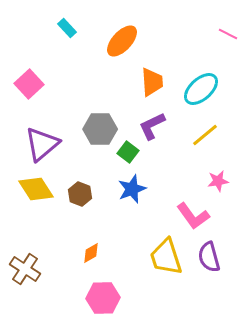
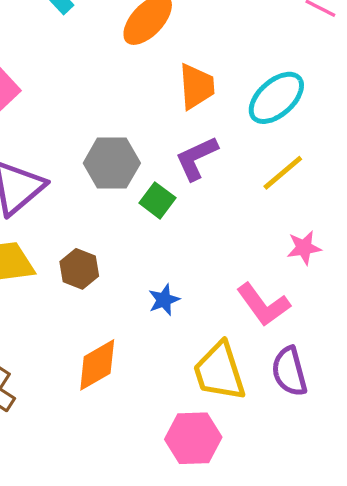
blue star: (132, 189) -> (164, 300), moved, size x0.7
orange diamond: (91, 253) -> (97, 365), size x1.6
pink hexagon: (103, 298) -> (193, 438), moved

